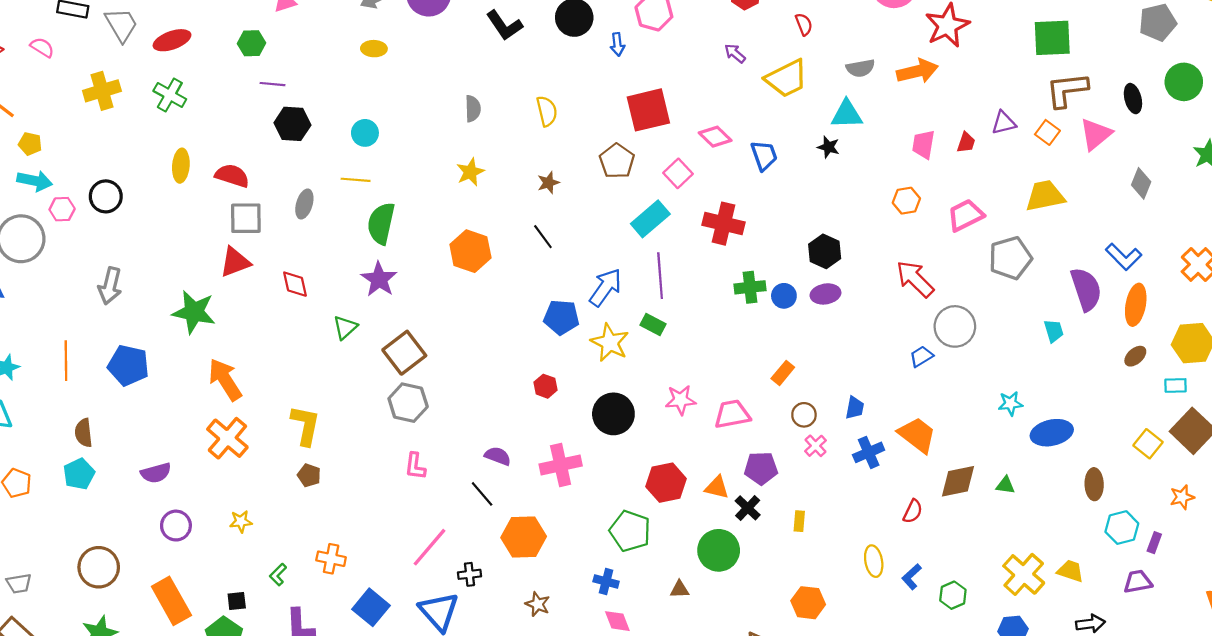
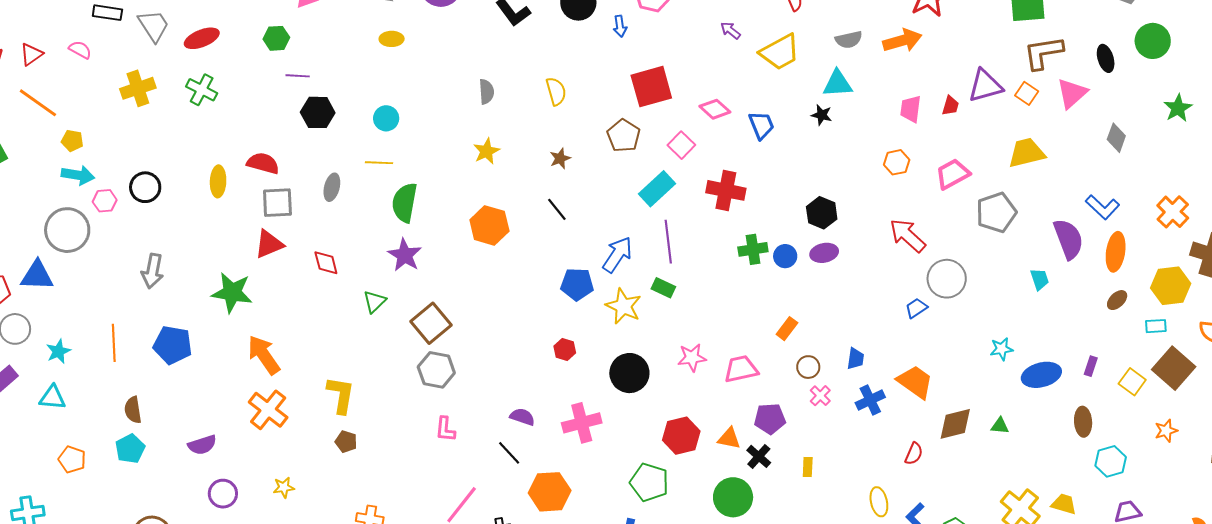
purple triangle: (1004, 123) -> (985, 86), size x1.5
yellow ellipse: (181, 166) -> (218, 181), moved
purple rectangle: (1154, 543) -> (1091, 366), moved

